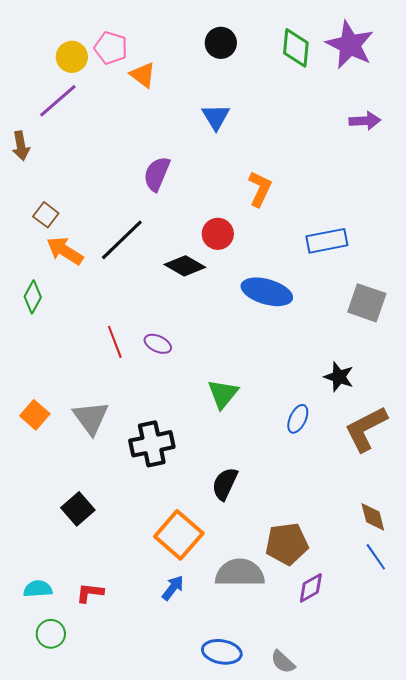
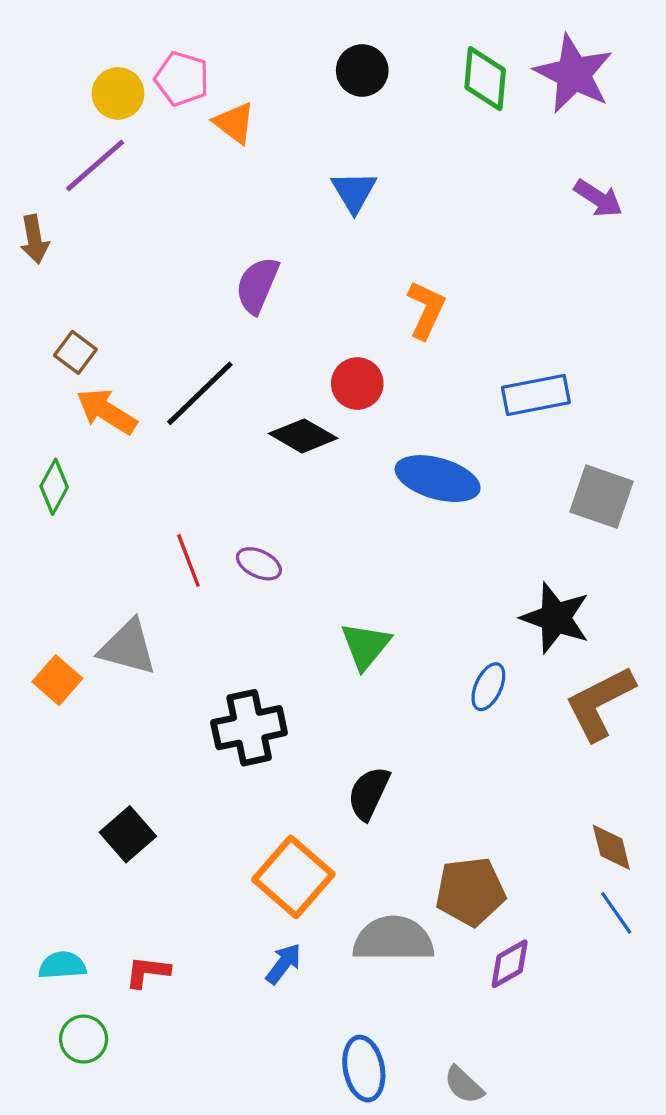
purple arrow: (365, 121) -> (598, 198), turned 36
black star: (339, 377) -> (556, 618), size x1.4
gray triangle: (91, 418) -> (128, 647), moved, turned -39
blue ellipse: (222, 652) -> (364, 1069), turned 69

